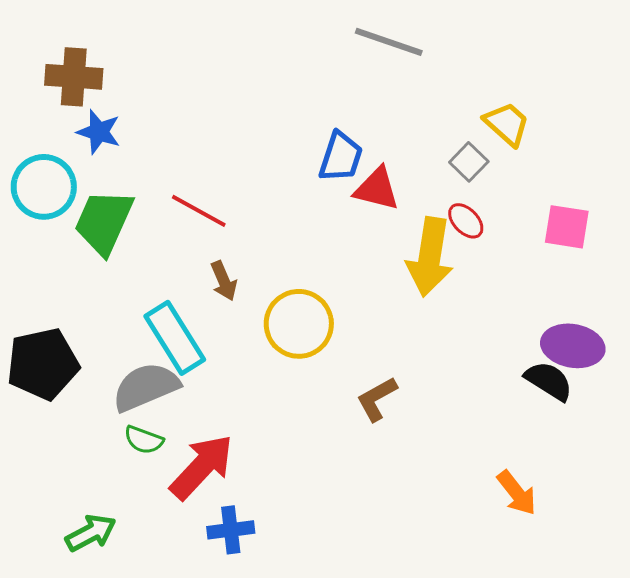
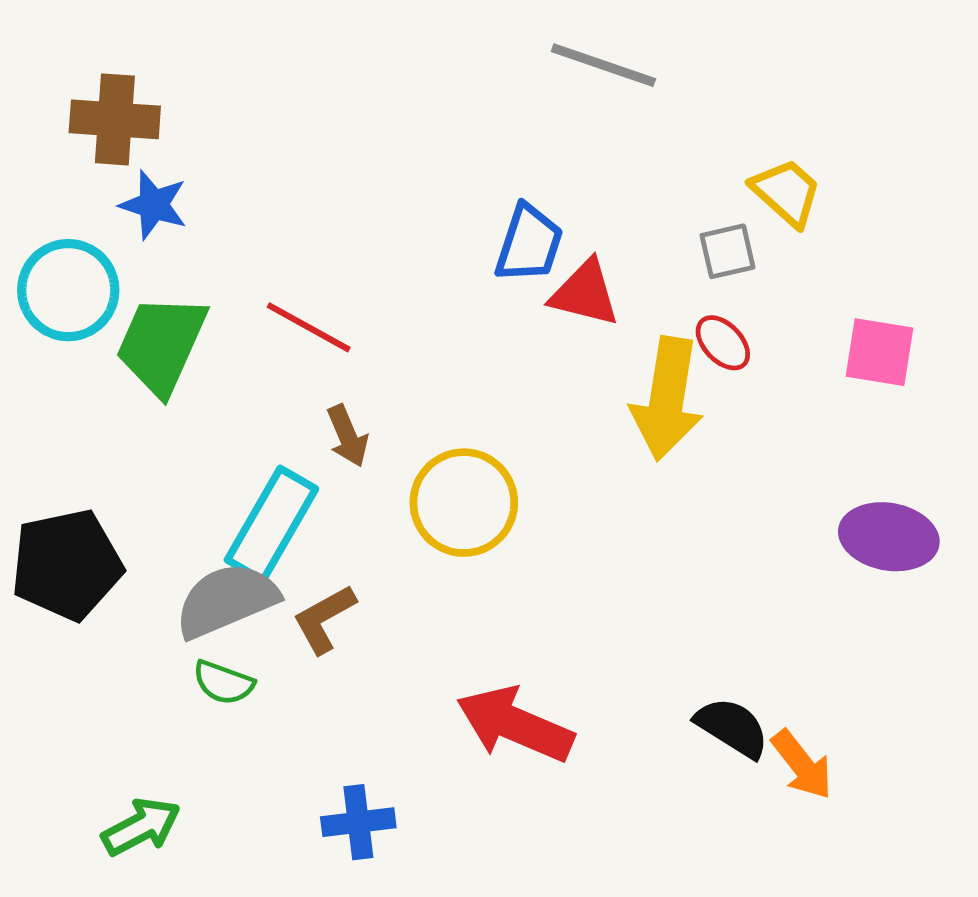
gray square: (469, 162) -> (728, 251), turned 33
cyan rectangle: (175, 338) -> (271, 524), turned 62
black semicircle: (549, 381) -> (732, 728), moved
brown L-shape: (377, 399) -> (324, 619), moved
red arrow: (202, 467) -> (515, 724), moved, turned -110

